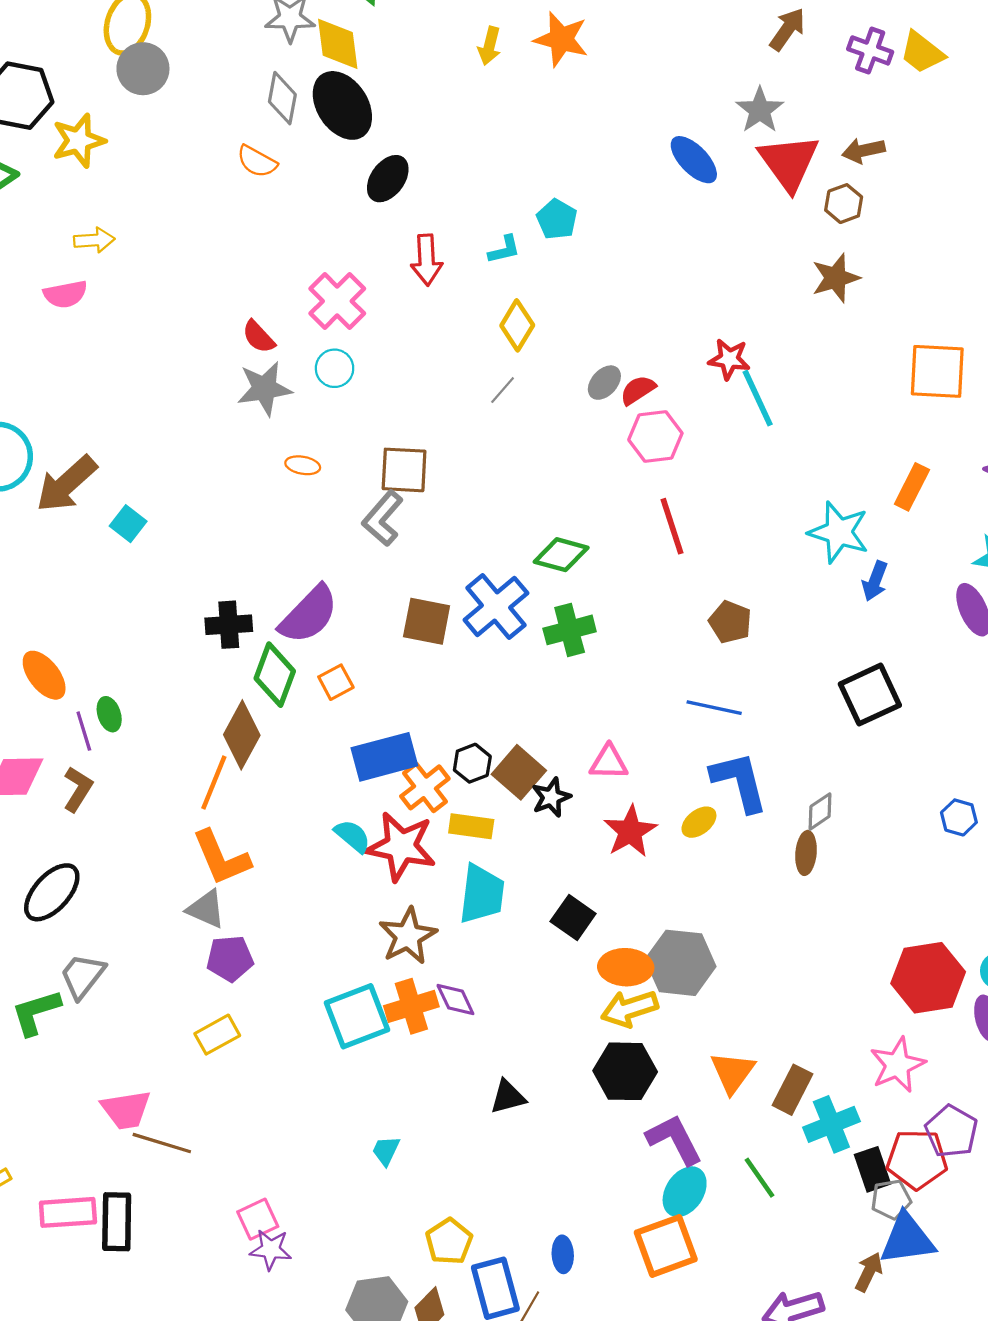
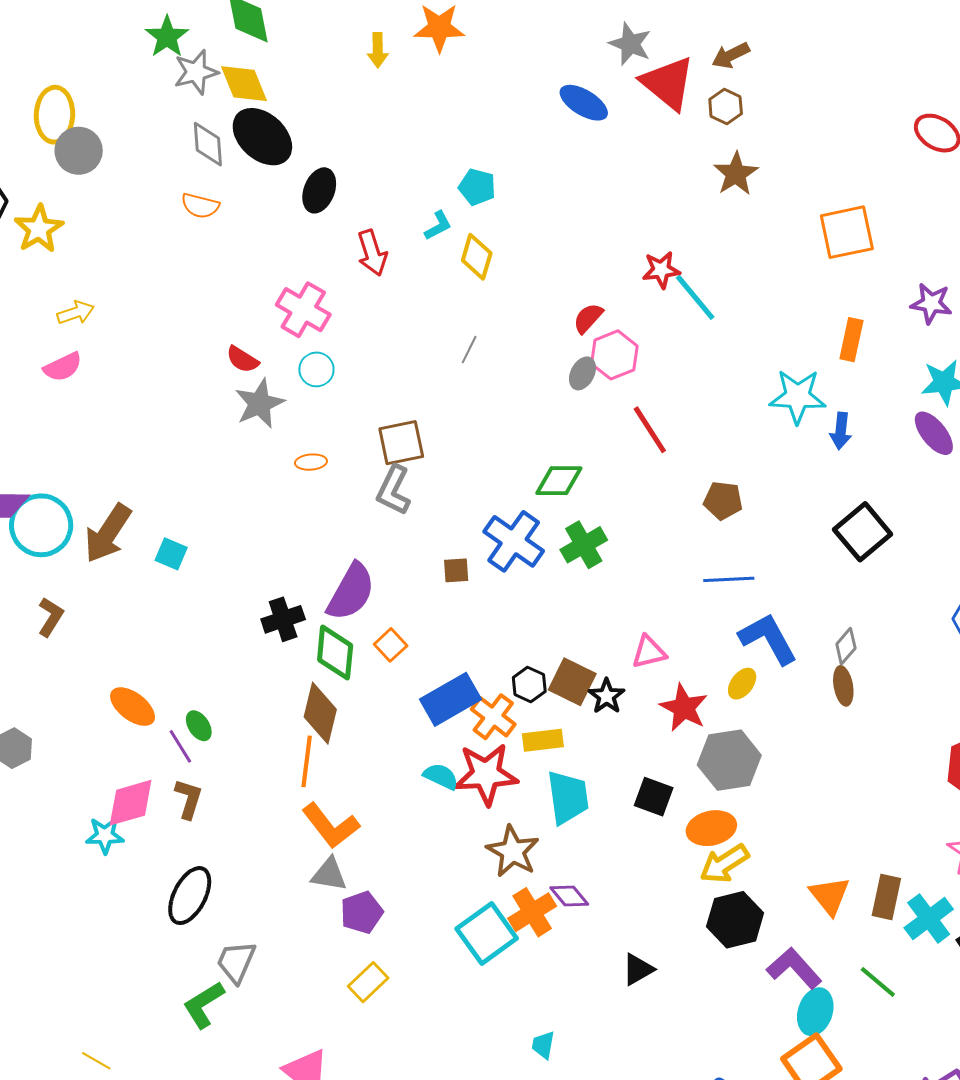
yellow diamond: (517, 325) -> (477, 257), moved
gray ellipse: (604, 383) -> (582, 373), moved
brown square: (427, 621) -> (456, 570), size x0.6
gray hexagon: (681, 963) -> (729, 760), moved

